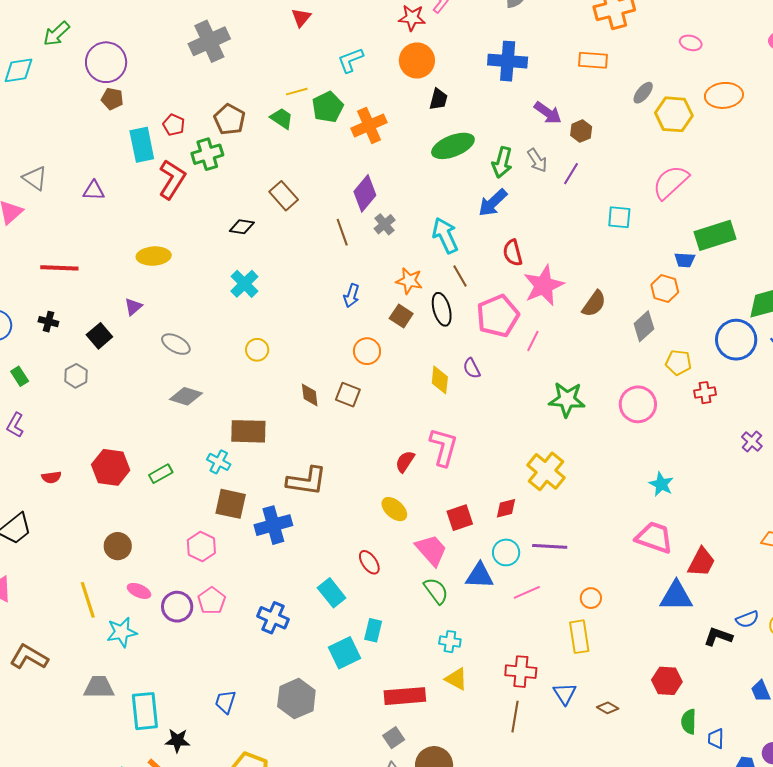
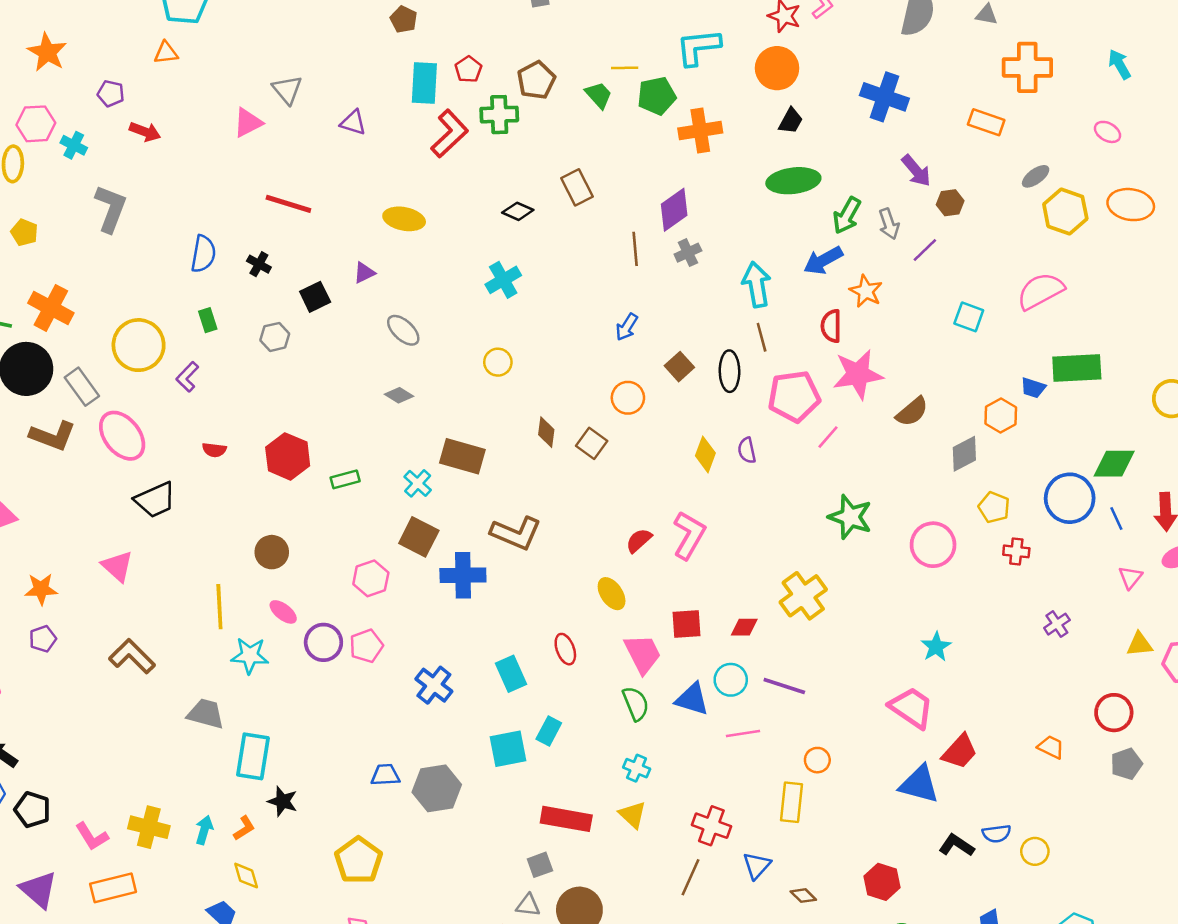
cyan L-shape: (350, 60) -> (698, 47), size x1.4
orange star: (409, 281) -> (866, 291), moved
gray diamond: (186, 396) -> (399, 395), size x0.7
blue trapezoid: (225, 702) -> (385, 775), moved, turned 55

